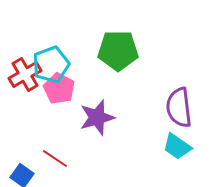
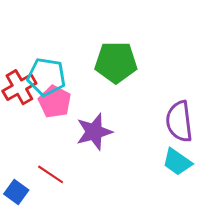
cyan pentagon: (51, 65) -> (46, 77), turned 30

